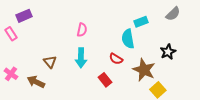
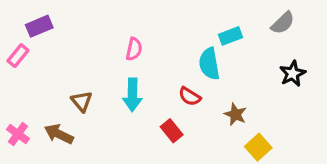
pink rectangle: (11, 34) -> (18, 56), turned 72
black star: (168, 52) -> (293, 74), moved
brown star: (144, 70) -> (235, 114), size x0.6
pink cross: (11, 74) -> (18, 134), moved

